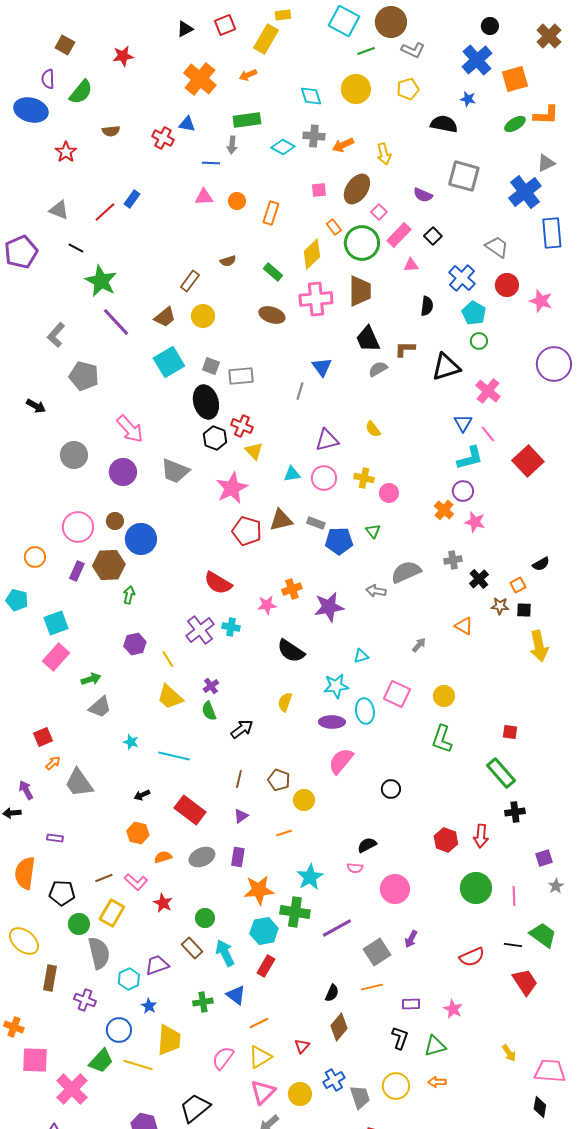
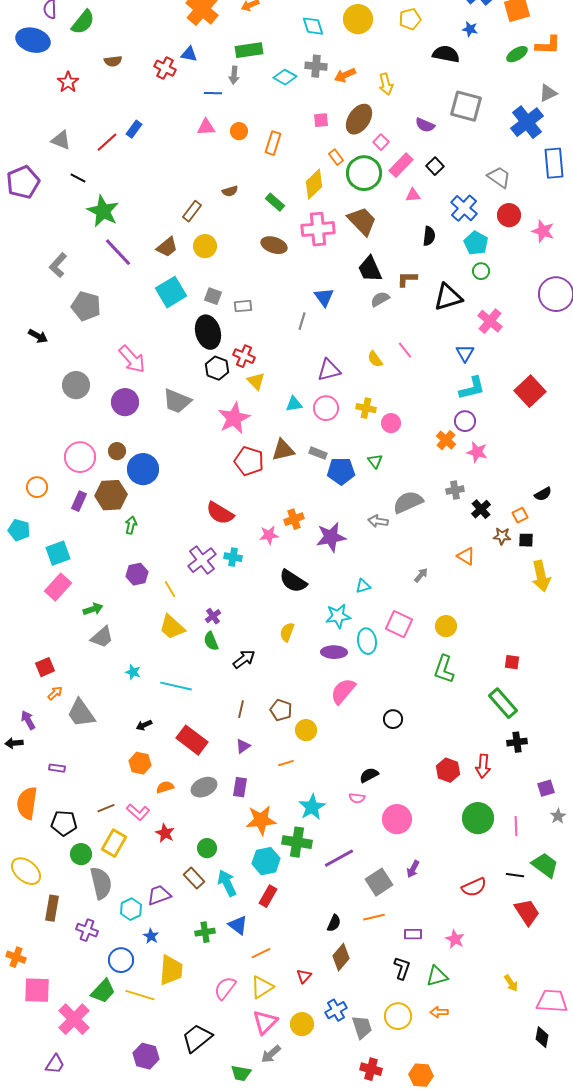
brown trapezoid: (360, 291) -> (362, 221), turned -44
gray rectangle: (241, 376) -> (243, 306), size x0.7
pink line: (488, 434) -> (405, 350), moved

